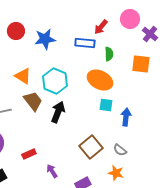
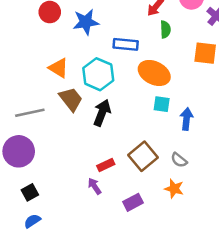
blue rectangle: (85, 43) -> (126, 44), moved
green semicircle: (109, 54) -> (165, 29), moved
red rectangle: (29, 154) -> (106, 165), moved

